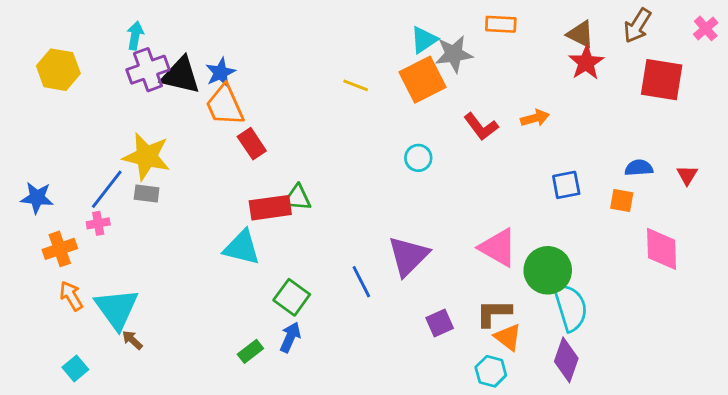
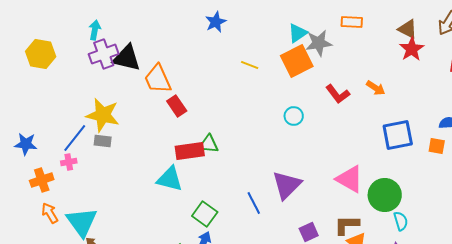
blue star: (221, 73) -> (216, 22), moved
orange arrow: (535, 118) -> (376, 88), turned 48
blue square: (566, 185) -> (398, 135), size x1.5
cyan semicircle: (571, 307) -> (401, 221), size x0.6

